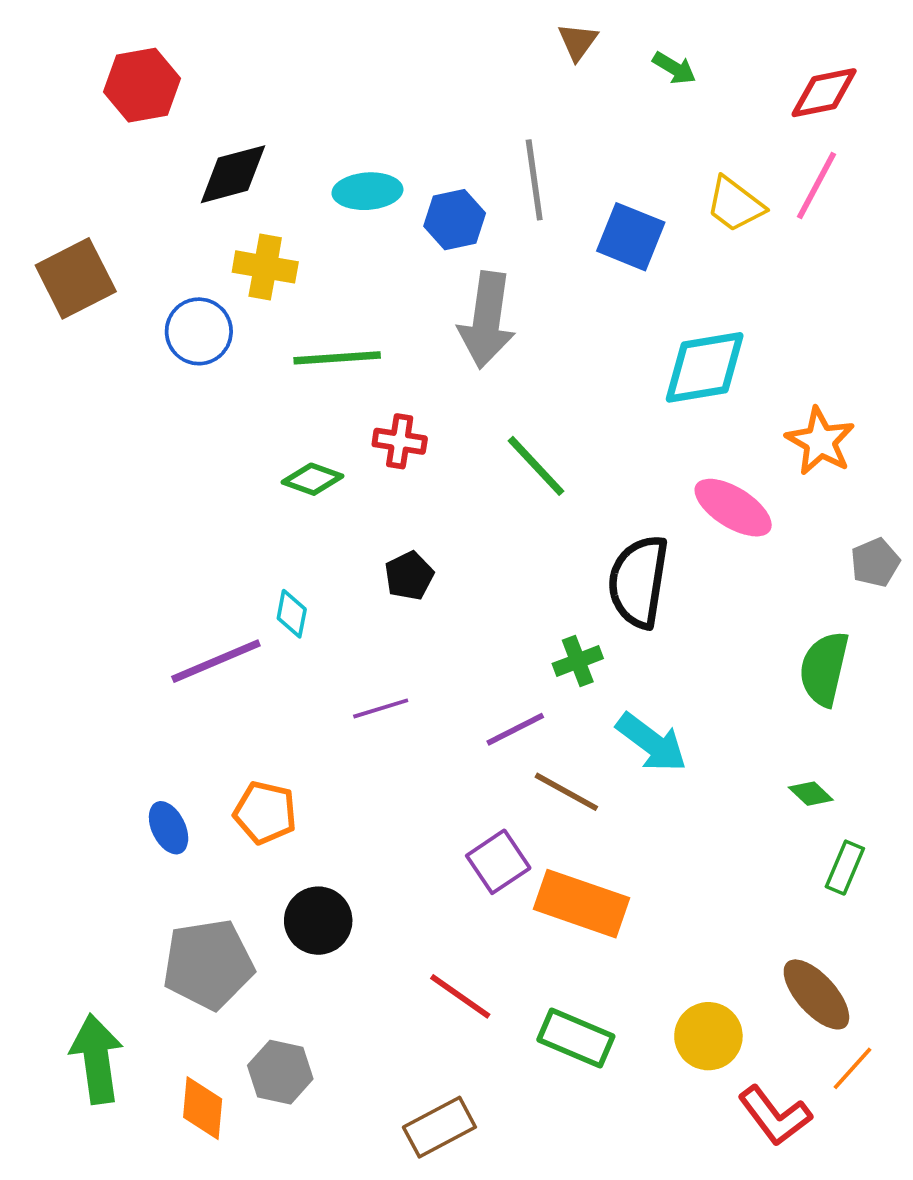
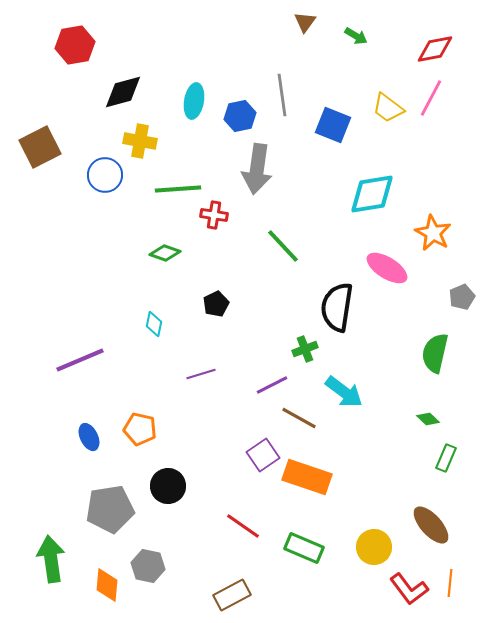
cyan ellipse: (367, 191) -> (194, 101), turned -76
red cross: (400, 441) -> (214, 215), moved
purple line: (216, 661) -> (80, 360), moved
orange line: (852, 1068) -> (450, 583), moved, turned -36

